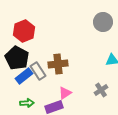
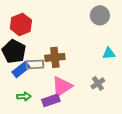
gray rectangle: (38, 71) -> (35, 64), turned -60
pink triangle: (65, 93) -> (62, 86), size x1.6

